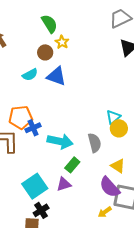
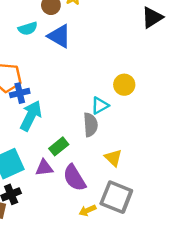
cyan triangle: (113, 117) -> (100, 106), moved
yellow circle: (119, 128) -> (124, 85), moved
cyan arrow: (60, 141) -> (31, 116), moved, turned -85
purple semicircle: (110, 187) -> (74, 178), moved

